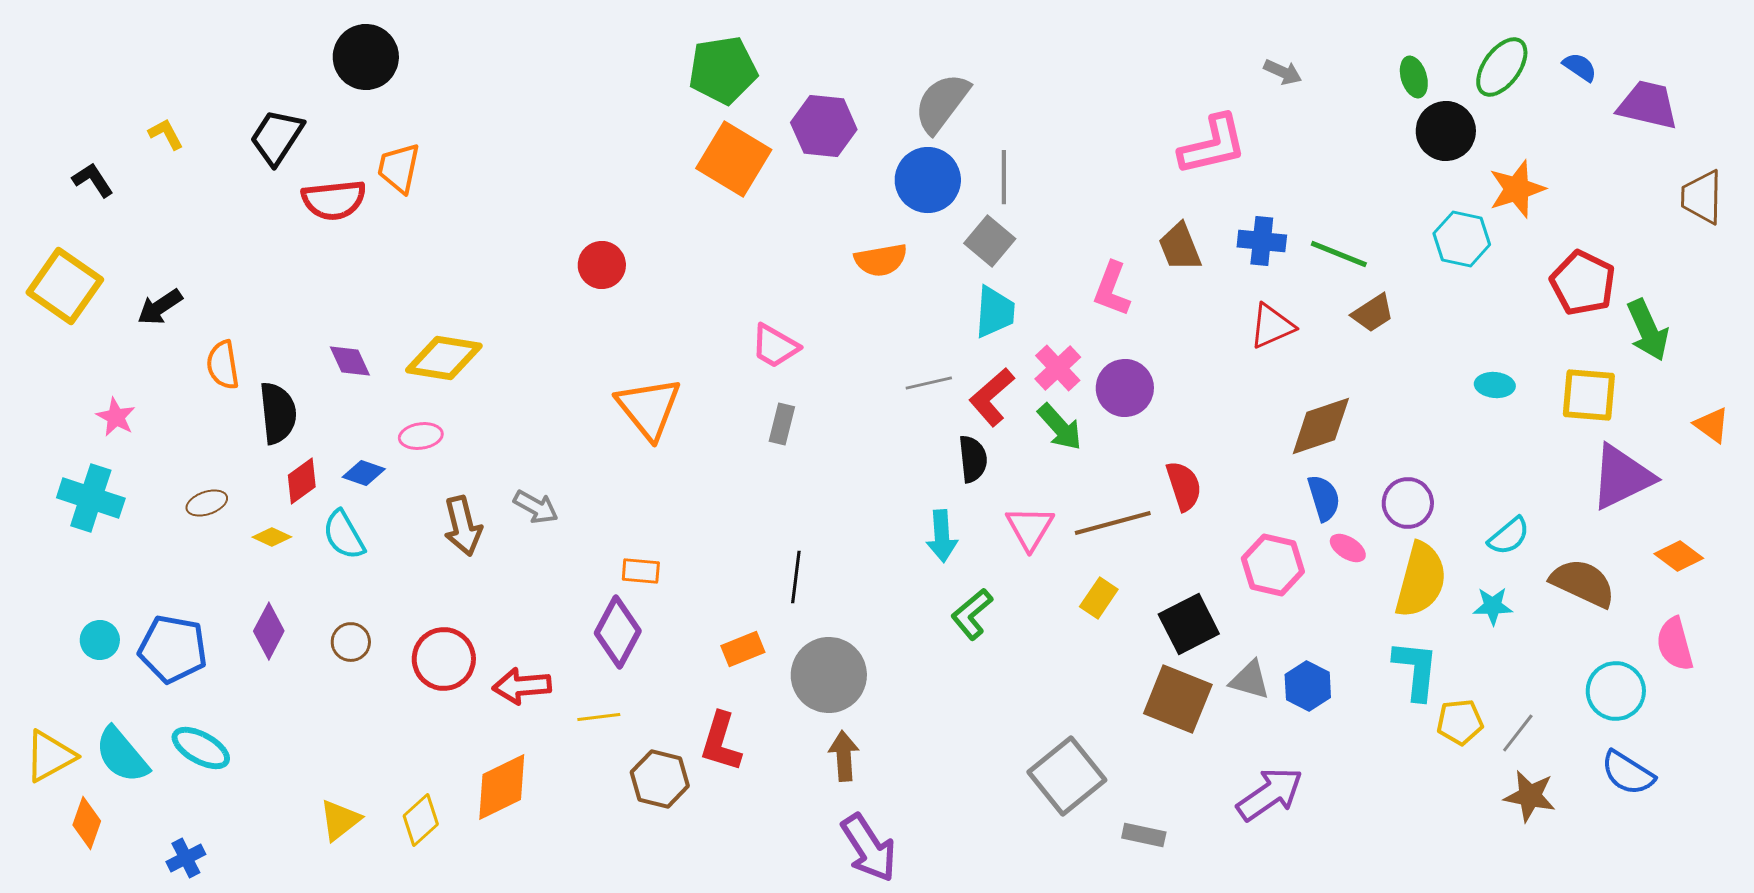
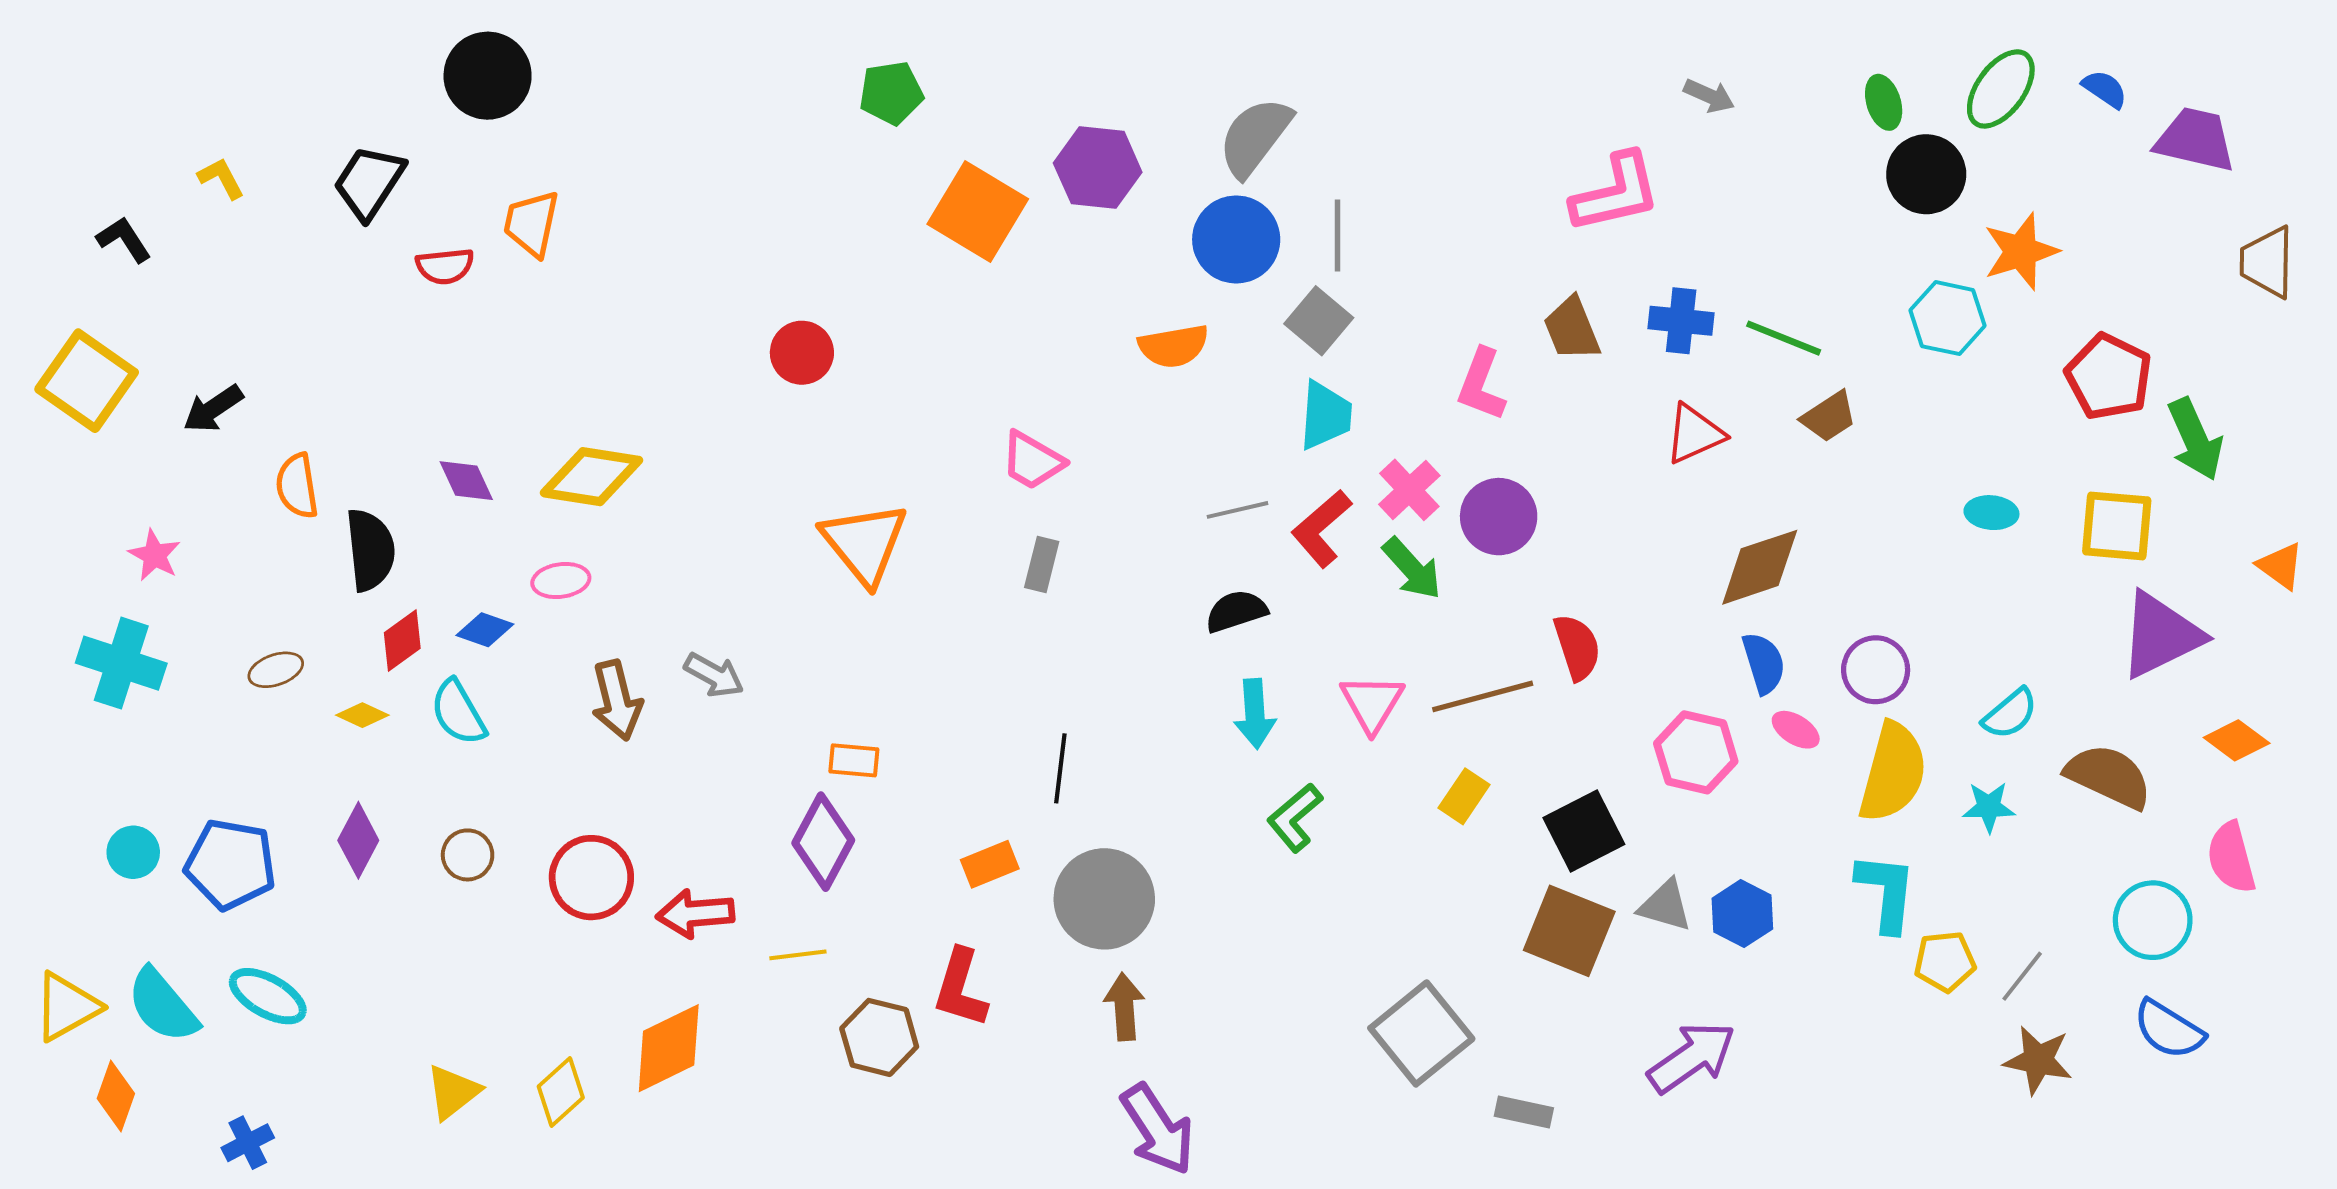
green pentagon: (723, 70) -> (891, 93), moved, size x0.7
red semicircle: (334, 200) -> (445, 266), size x0.7
black semicircle: (973, 459) -> (1236, 611), moved, turned -102

